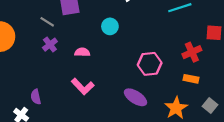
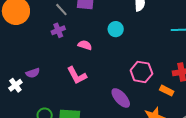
orange rectangle: (191, 79) -> (167, 91), moved
purple semicircle: (36, 97) -> (33, 73), turned -112

